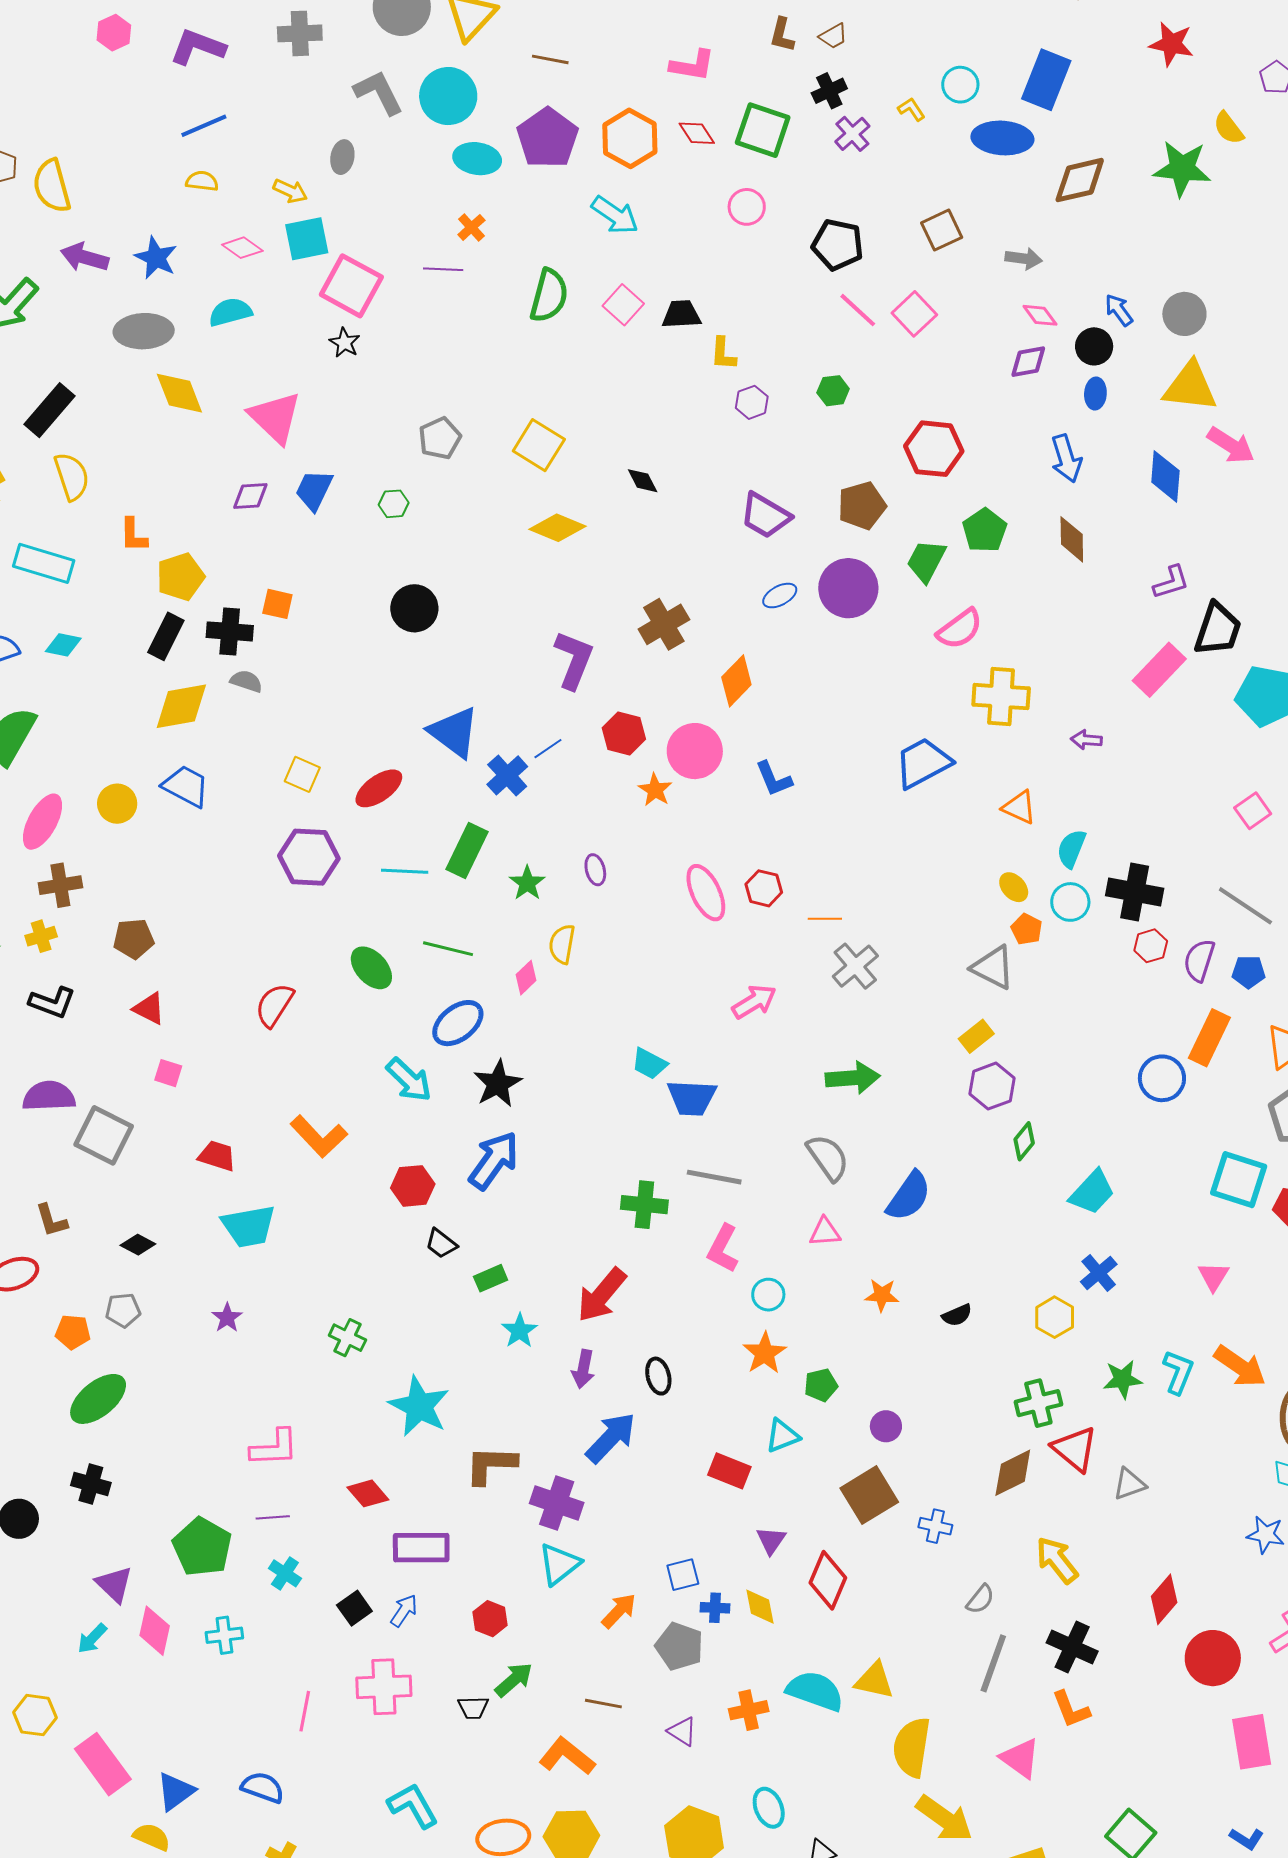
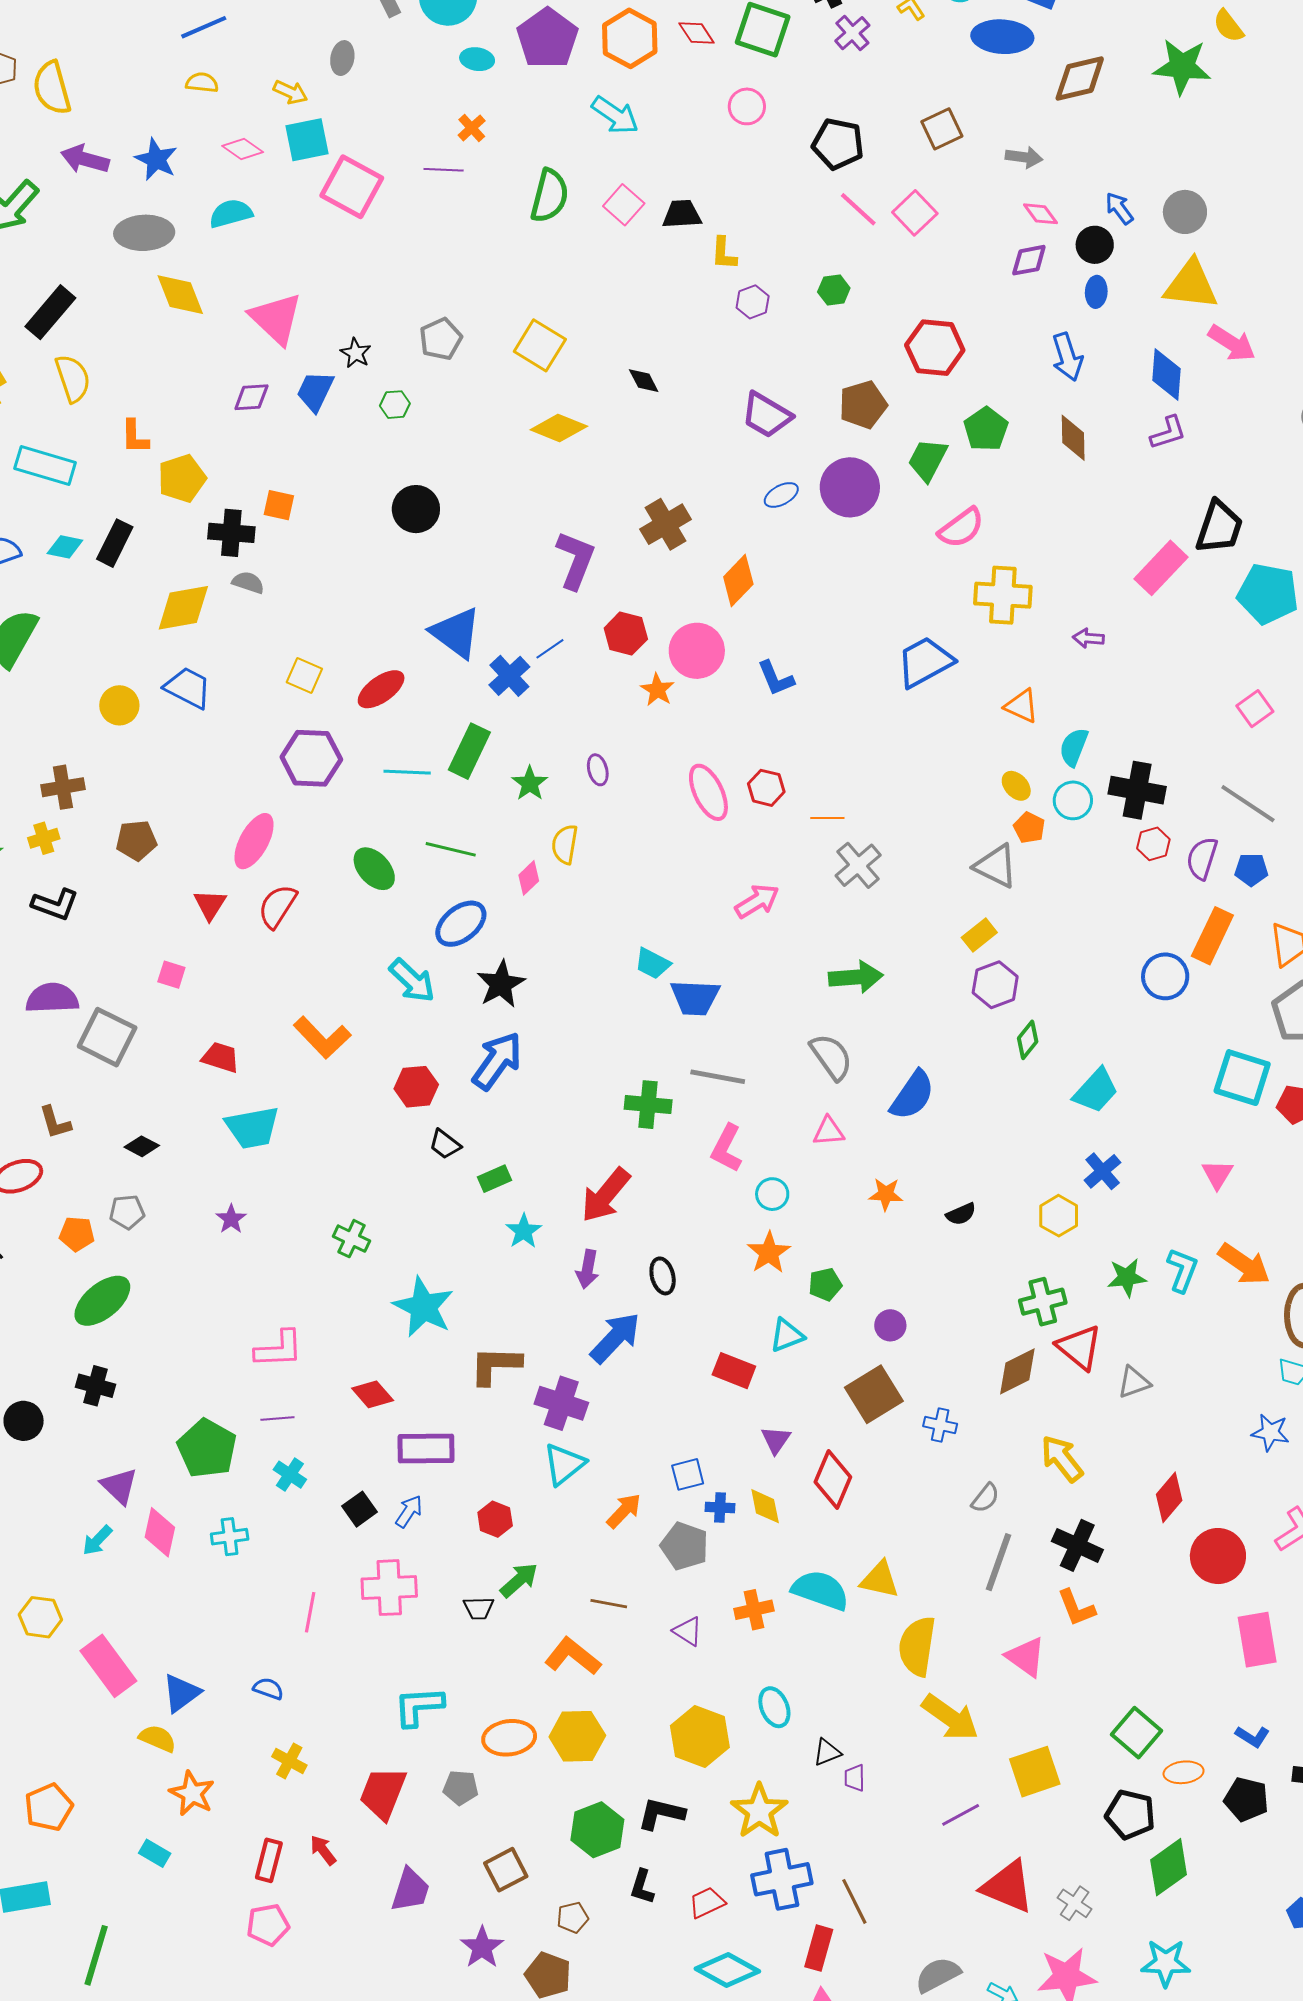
cyan ellipse: (477, 159) -> (477, 59), size x0.7
black star: (345, 343) -> (356, 353), moved
purple L-shape: (1171, 582) -> (1168, 433), moved
black rectangle: (166, 636) -> (115, 543), moved
pink ellipse: (42, 822) -> (254, 841), moved
red triangle: (149, 1009) -> (210, 905), moved, turned 36
blue semicircle: (263, 1787) -> (268, 1689), size x0.7
cyan L-shape: (413, 1806) -> (419, 1706), turned -64

